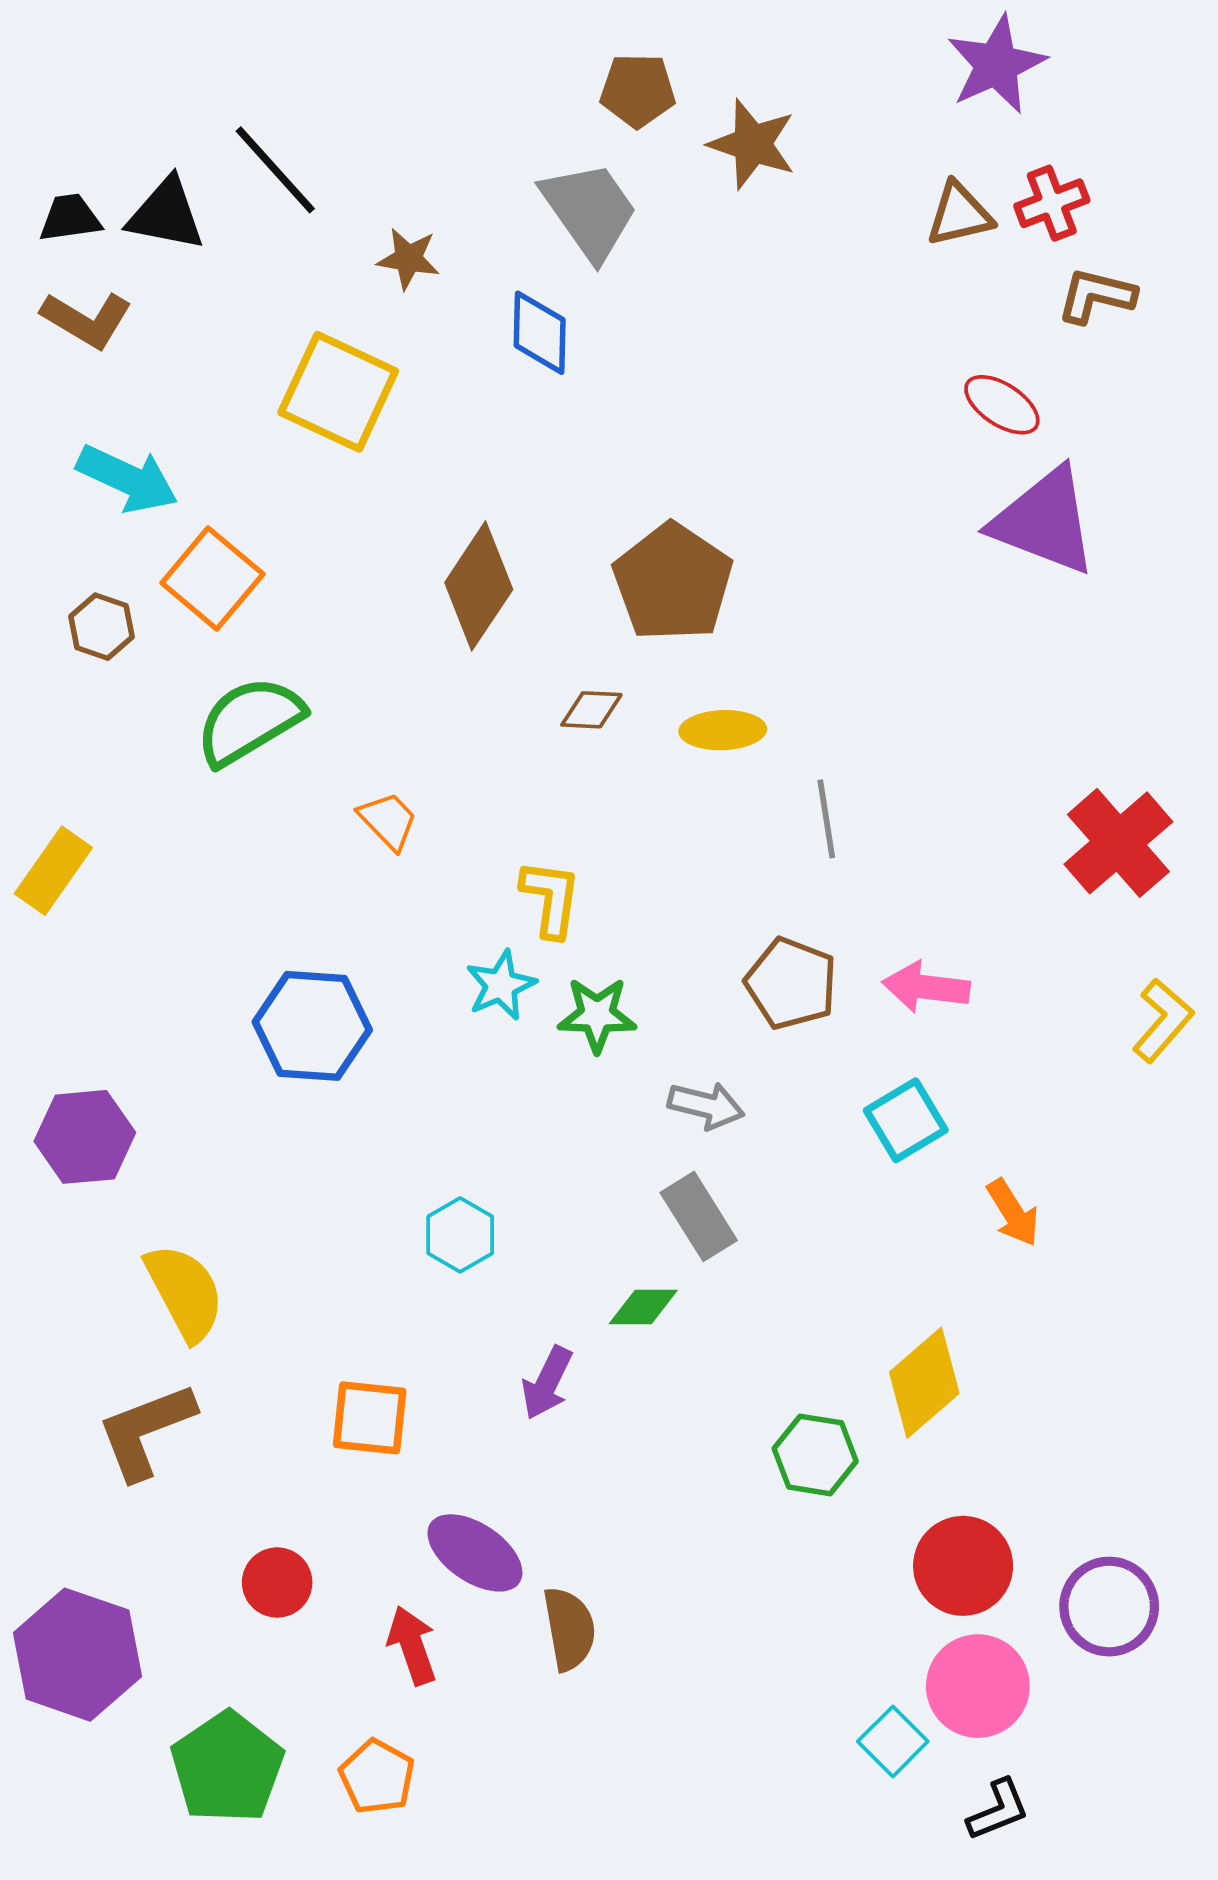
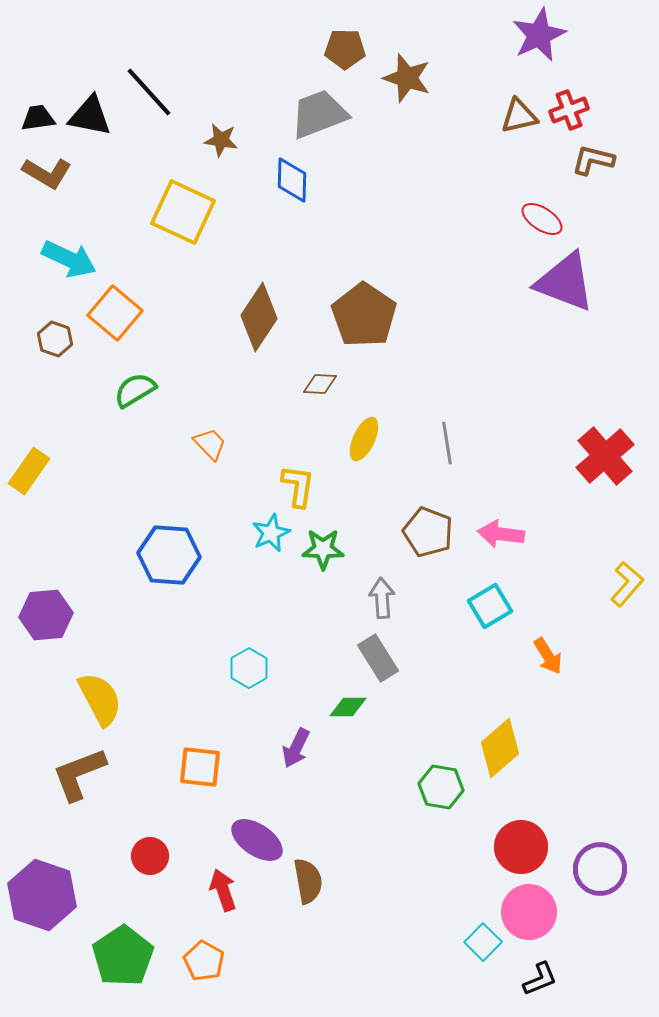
gray trapezoid: (590, 211) -> (319, 114), turned -76
green semicircle: (249, 721) -> (135, 390), size x0.7
yellow ellipse: (723, 730) -> (364, 439), moved, turned -63
yellow L-shape: (1163, 1020) -> (627, 584), moved
gray arrow: (706, 1105) -> (382, 598), turned -108

